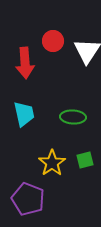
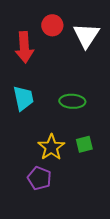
purple pentagon: (28, 199) -> (39, 178), moved, size x0.7

